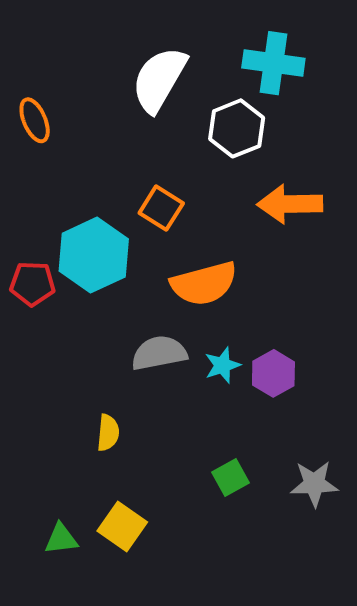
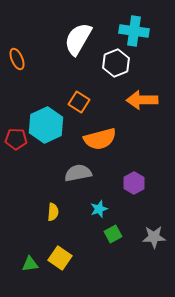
cyan star: (222, 365) -> (99, 209), moved

